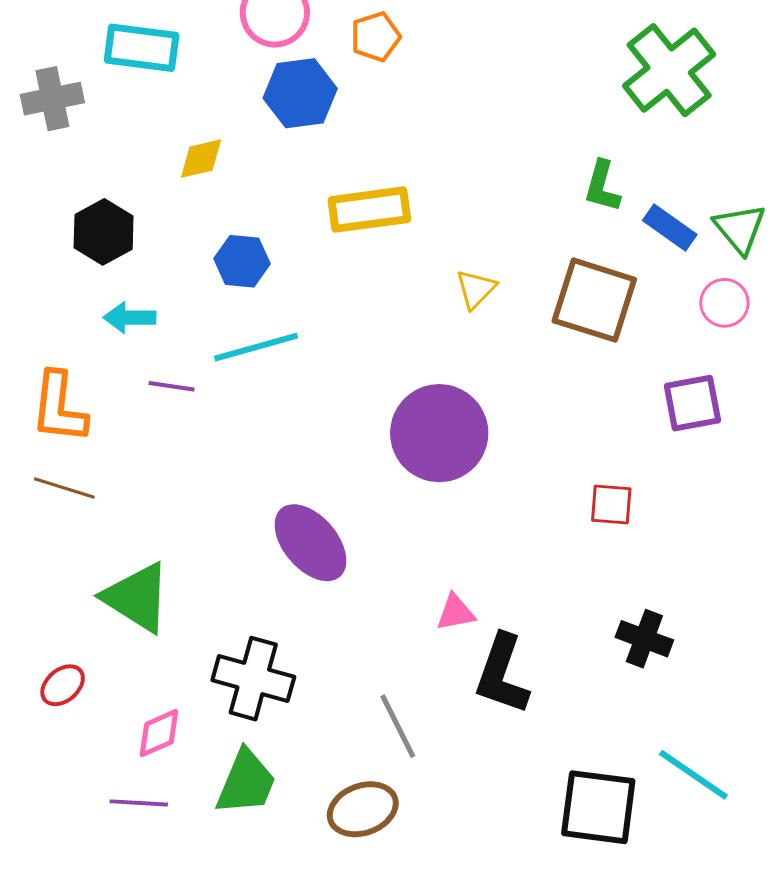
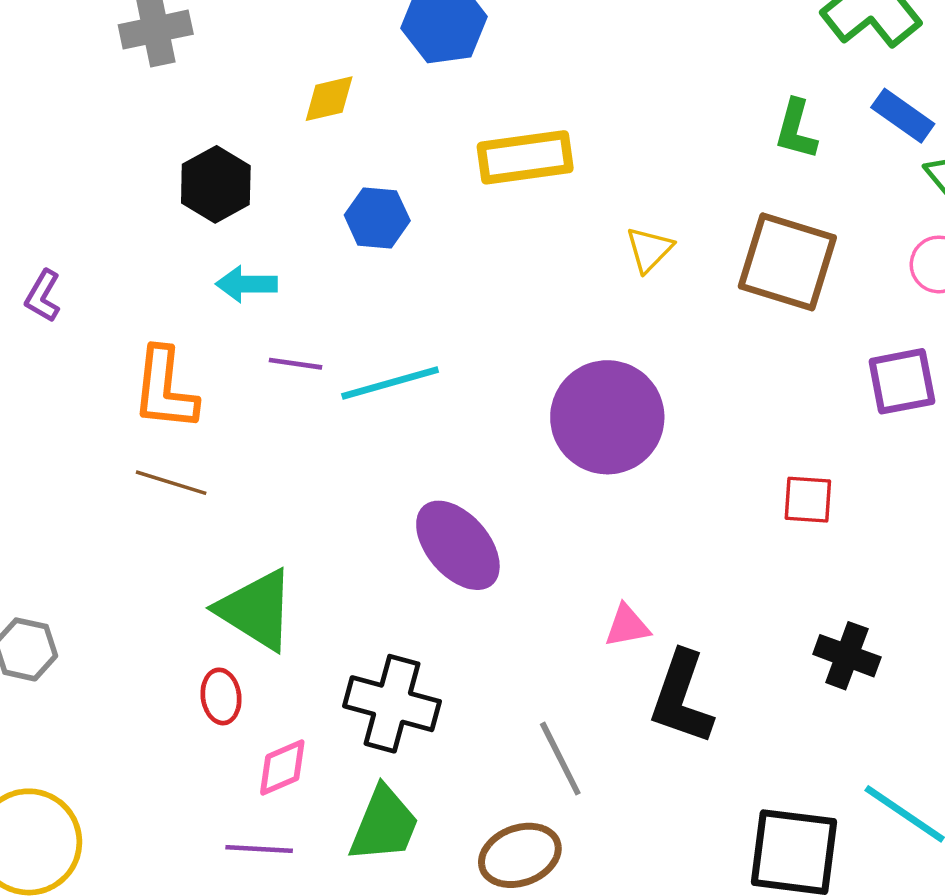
blue rectangle: (670, 227) -> (903, 116), moved
cyan line: (256, 347) -> (390, 383), moved
red ellipse: (63, 685) -> (221, 696), moved, turned -57

